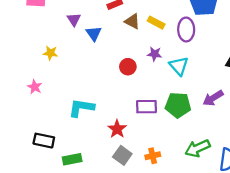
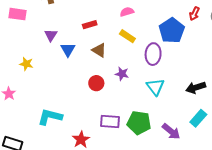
brown triangle: (132, 21) -> (99, 50), moved
yellow rectangle: (156, 23) -> (127, 36), moved
cyan triangle: (179, 66) -> (155, 87), moved
purple arrow: (213, 98) -> (171, 131), moved, turned -114

